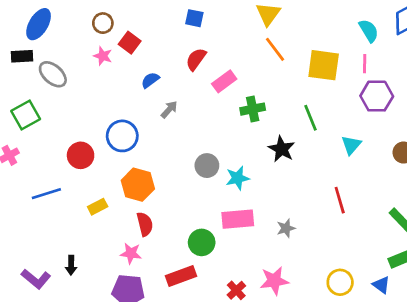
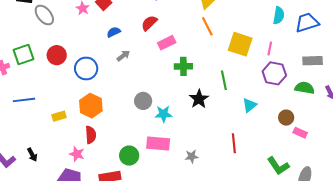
cyan semicircle: (369, 31) -> (279, 15), moved, turned 30
green square: (26, 115) -> (23, 54), moved
red circle: (81, 155) -> (57, 55), moved
black arrow: (71, 265) -> (32, 155), turned -40

